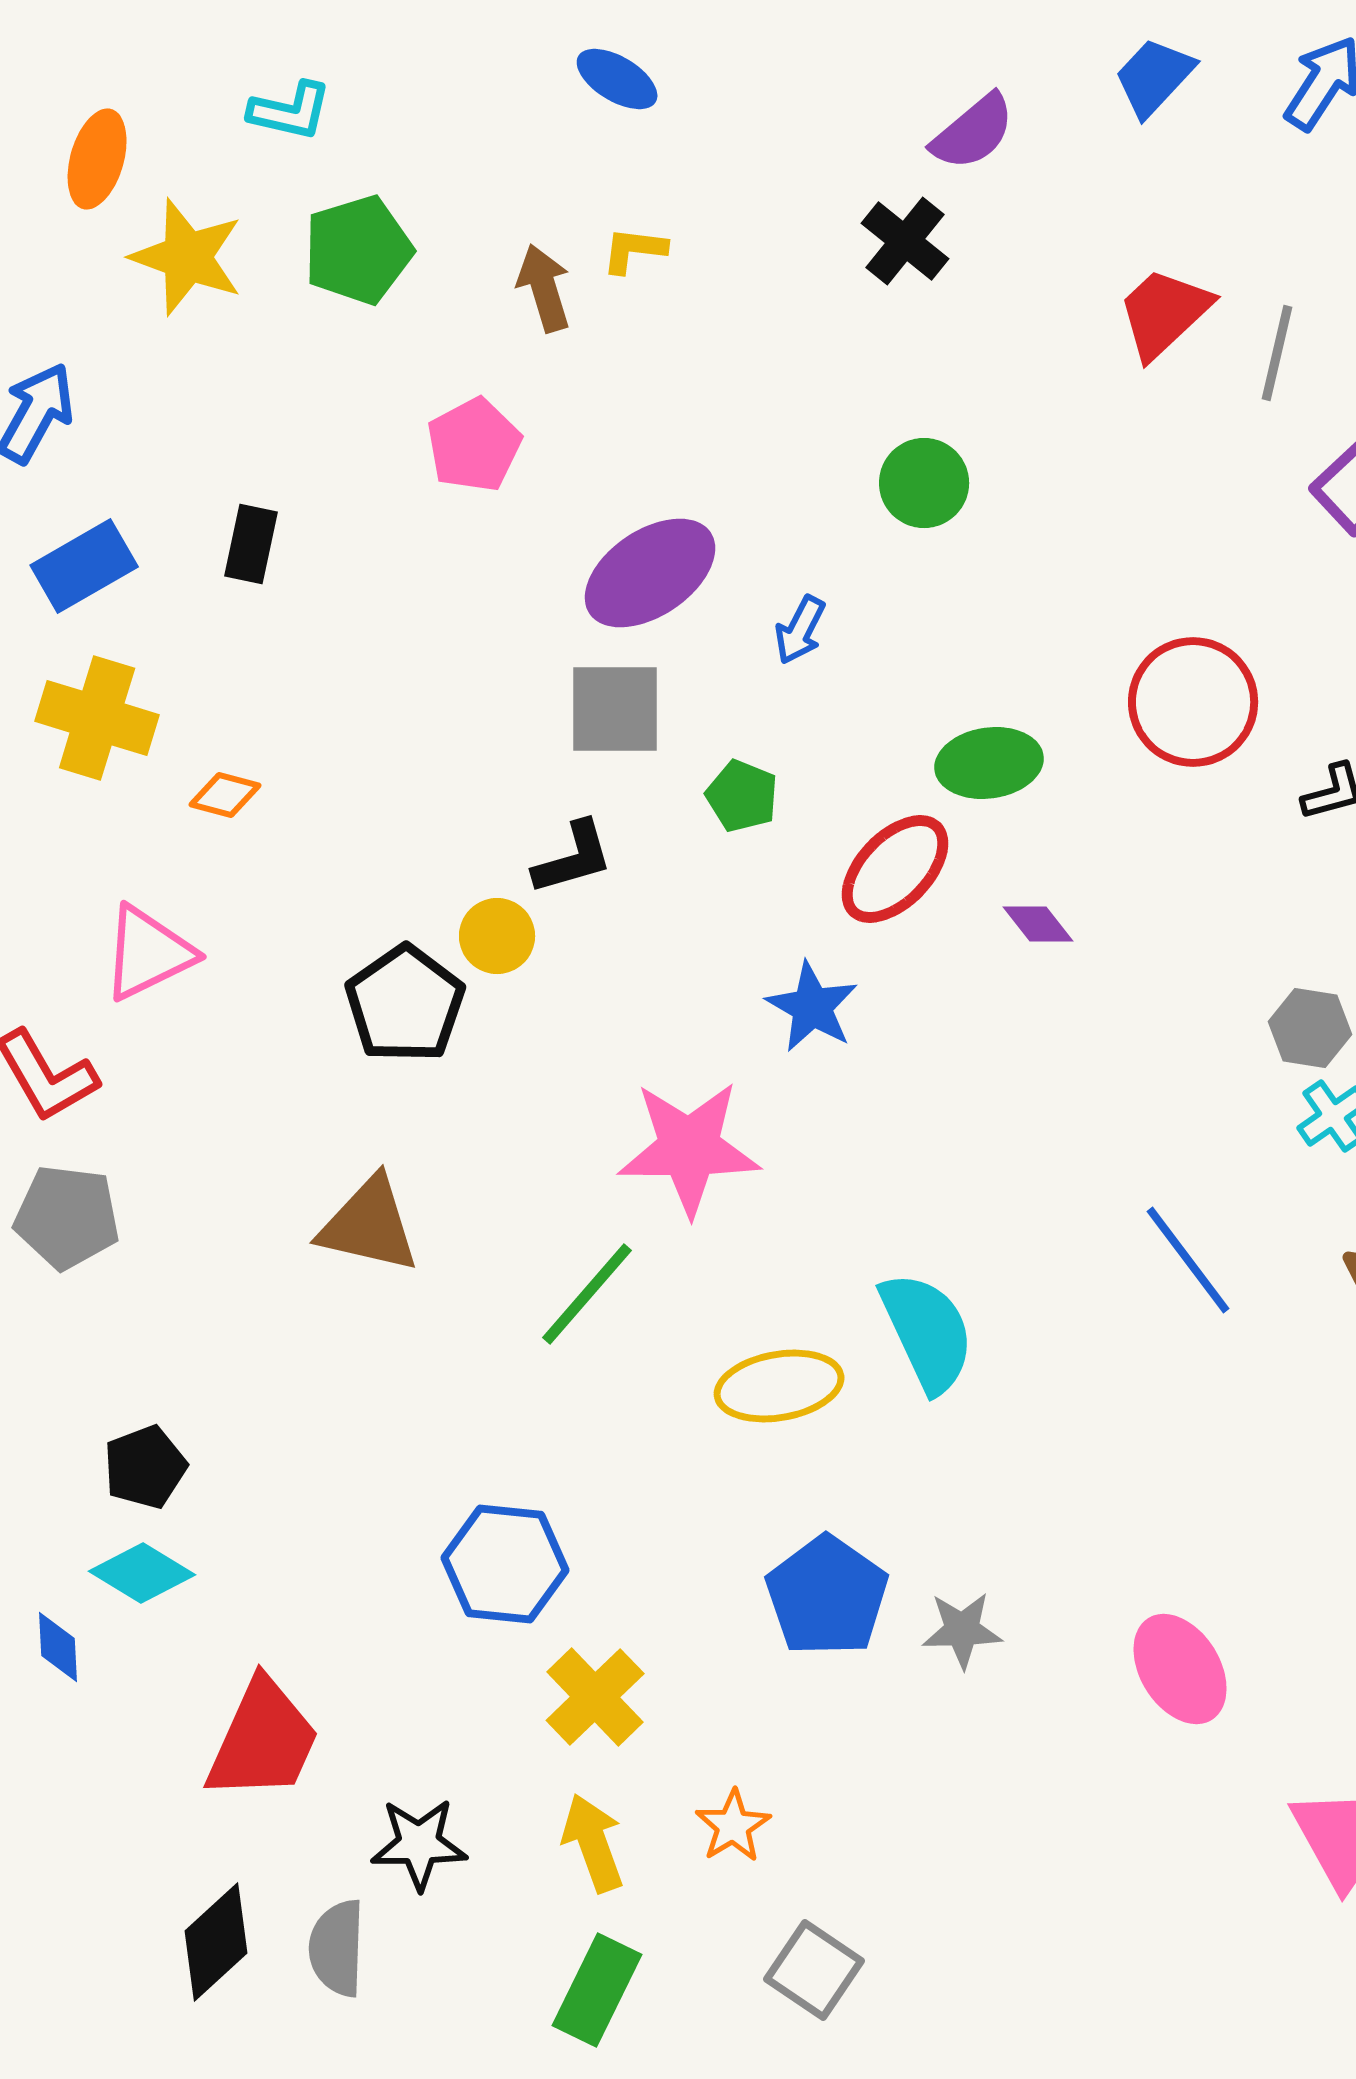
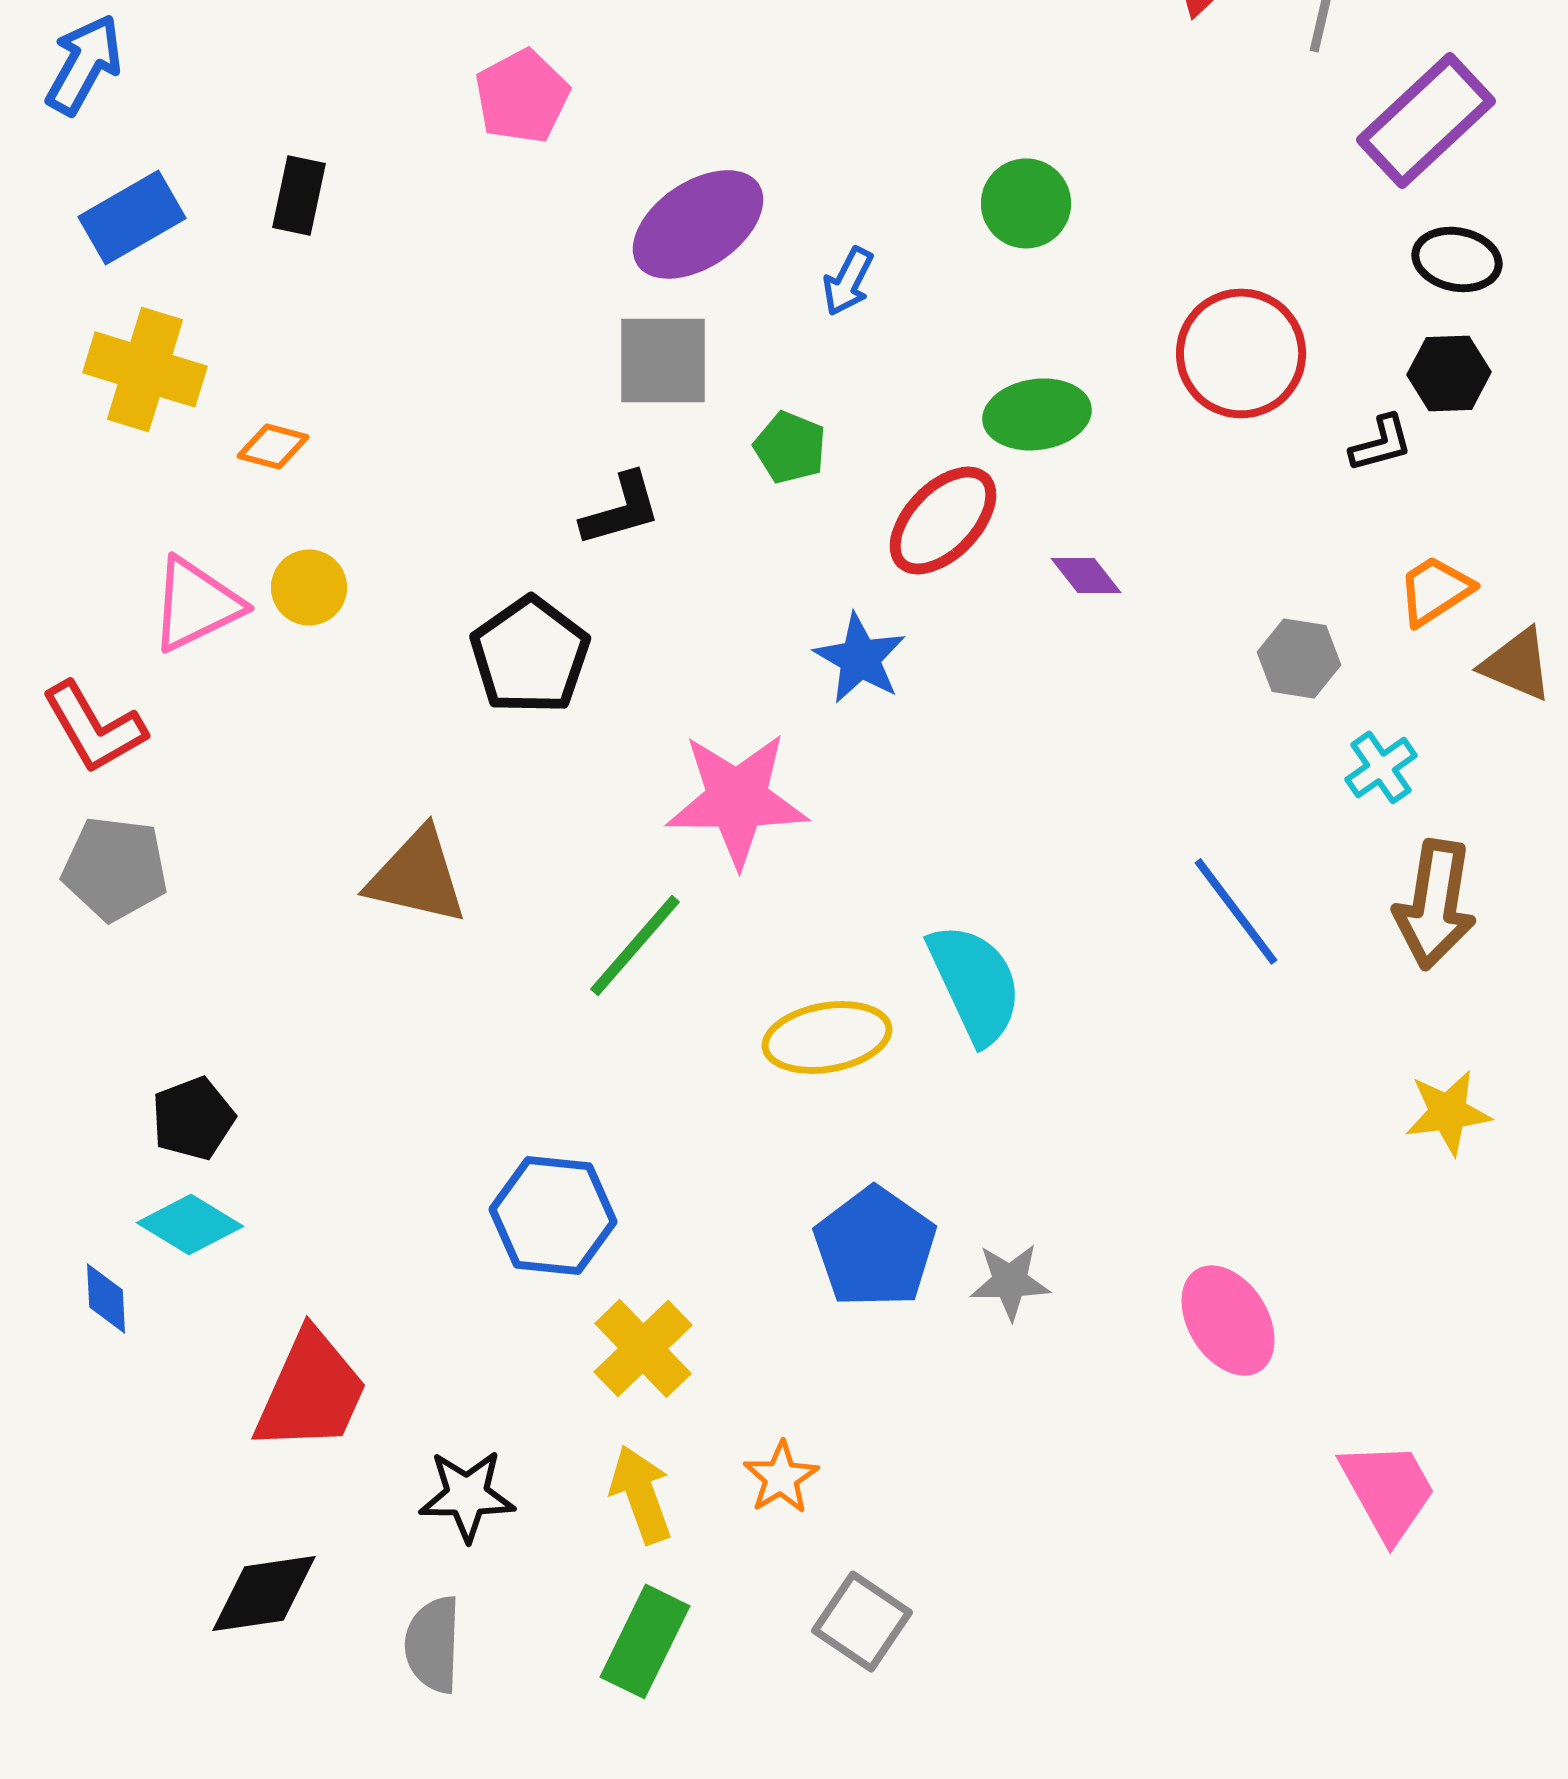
green circle: (924, 483) -> (1026, 203), moved
yellow circle: (497, 936) -> (309, 587), moved
black pentagon: (405, 1004) -> (530, 655), moved
gray hexagon: (1310, 1028) -> (1299, 658), moved
black diamond: (216, 1942) -> (264, 1593), turned 34
gray semicircle: (337, 1948) -> (433, 1644), moved

